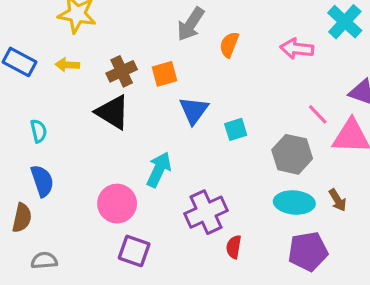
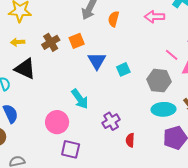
black triangle: (113, 112) -> (25, 69), moved
cyan arrow: (159, 170) -> (80, 99), turned 125
purple cross: (206, 212) -> (111, 121), size x0.7

